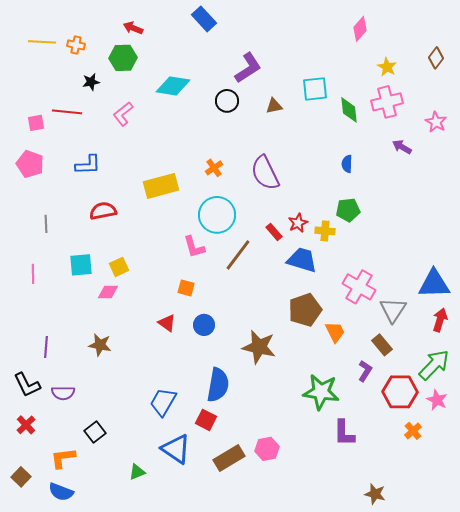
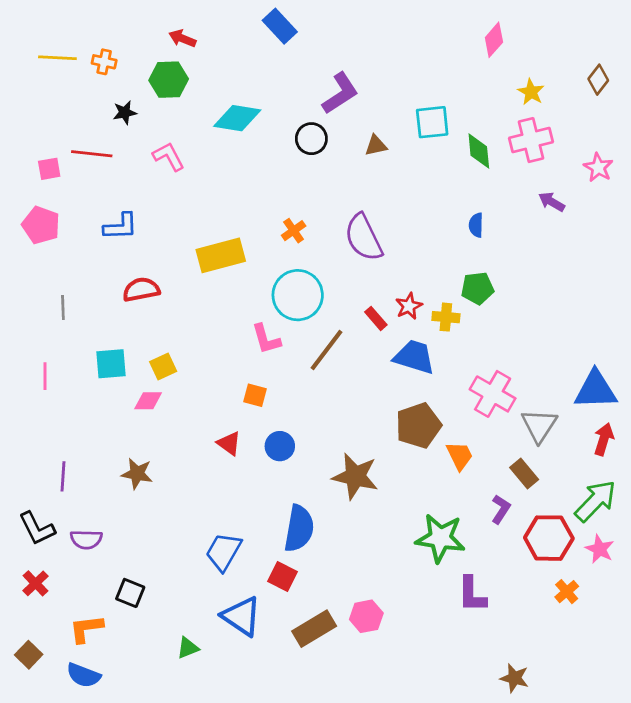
pink L-shape: (123, 114) -> (169, 156), turned 100
black square: (95, 432) -> (130, 593), turned -30

